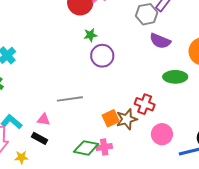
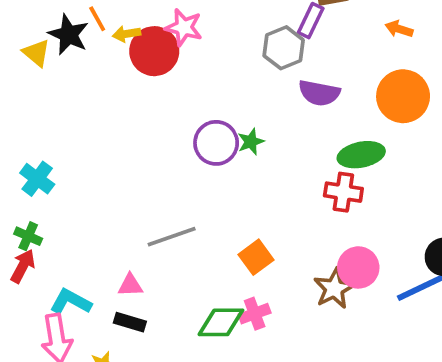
green star: (90, 35) -> (251, 142), moved
red cross: (145, 104) -> (343, 192), moved
brown star: (127, 119) -> (334, 288), moved

